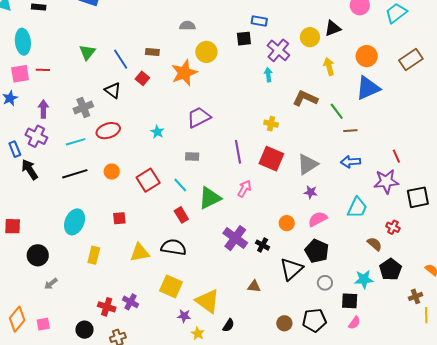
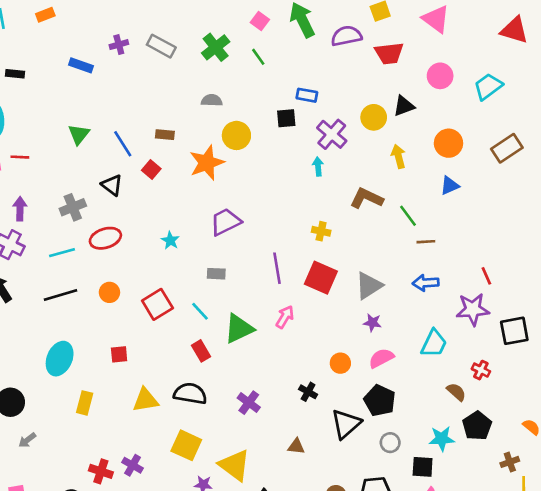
blue triangle: (368, 88) -> (450, 186), size x0.6
purple cross: (235, 238) -> (249, 403), moved, size x0.7

